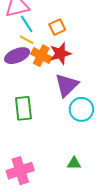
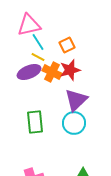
cyan circle: (81, 109) -> (74, 123), moved

